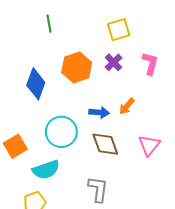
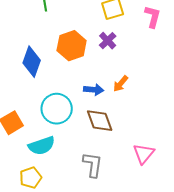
pink L-shape: (150, 63) -> (153, 17), moved
pink triangle: (149, 145) -> (144, 154), moved

